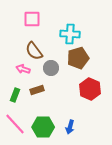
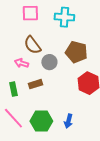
cyan cross: (70, 34) -> (64, 17), moved
brown pentagon: (78, 58) -> (76, 52), turned 30
green rectangle: (15, 95) -> (13, 89), turned -32

